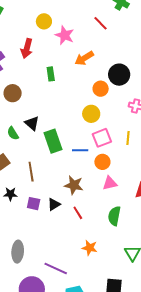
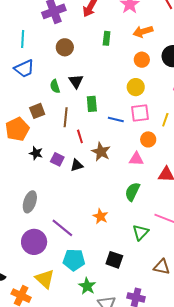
orange circle: (101, 89) -> (142, 60), moved
green rectangle: (53, 141) -> (92, 104), size x0.7
orange circle: (102, 162) -> (148, 139), moved
brown line: (31, 172) -> (66, 117), moved
black star: (10, 194) -> (36, 153), moved
red line: (78, 213) -> (80, 136), moved

